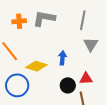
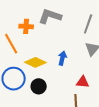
orange cross: (19, 21) -> (26, 26), moved
black circle: (68, 85) -> (39, 86), moved

